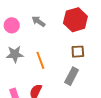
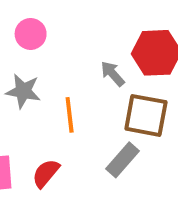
gray arrow: (38, 21) -> (113, 74), moved
brown square: (78, 52) -> (146, 115), size x1.6

